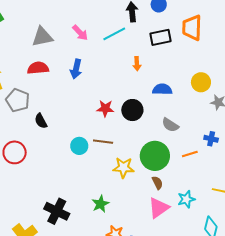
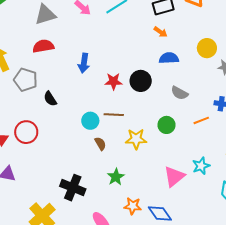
orange arrow: (137, 64) -> (160, 32), moved, turned -48
blue arrow: (76, 69) -> (84, 63), moved
green circle: (155, 156) -> (166, 125), size x0.6
brown semicircle: (157, 183) -> (100, 144), moved

